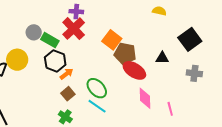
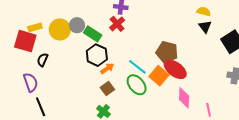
red cross: (74, 29) -> (117, 24), size x0.7
orange square: (112, 40) -> (159, 76), moved
black triangle: (162, 58) -> (205, 27), moved, turned 48
yellow circle: (17, 60) -> (60, 29), moved
cyan line: (97, 106) -> (137, 67), moved

